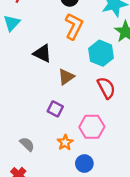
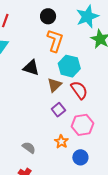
cyan hexagon: (101, 53) -> (69, 66), moved
red semicircle: (106, 88) -> (79, 90), moved
purple square: (55, 109) -> (58, 110), moved, turned 32

